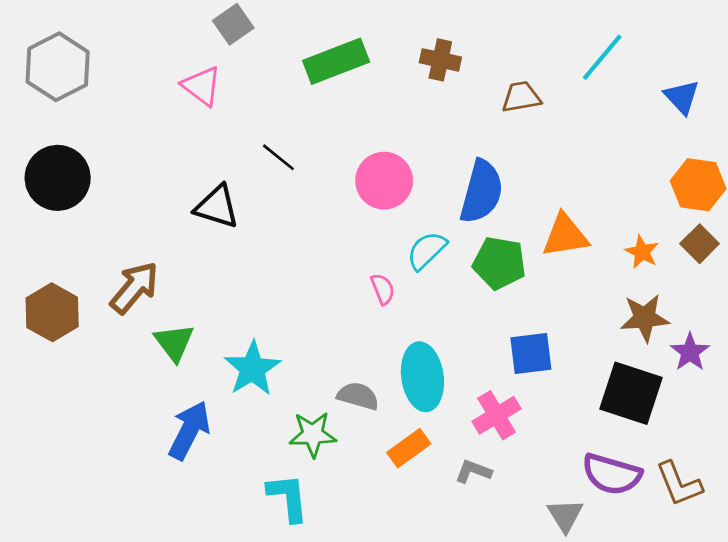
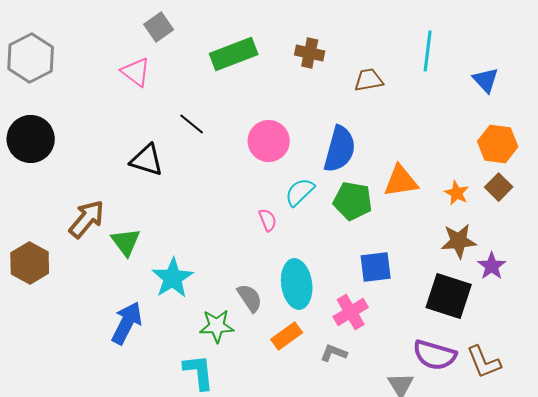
cyan line: (602, 57) -> (428, 51), turned -33
brown hexagon: (52, 312) -> (30, 263), moved
green triangle: (174, 342) -> (126, 242), moved
gray semicircle: (358, 396) -> (250, 298), turned 40

